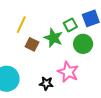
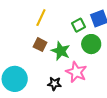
yellow line: (21, 25) -> (41, 18), moved
green star: (53, 38) -> (61, 51), moved

